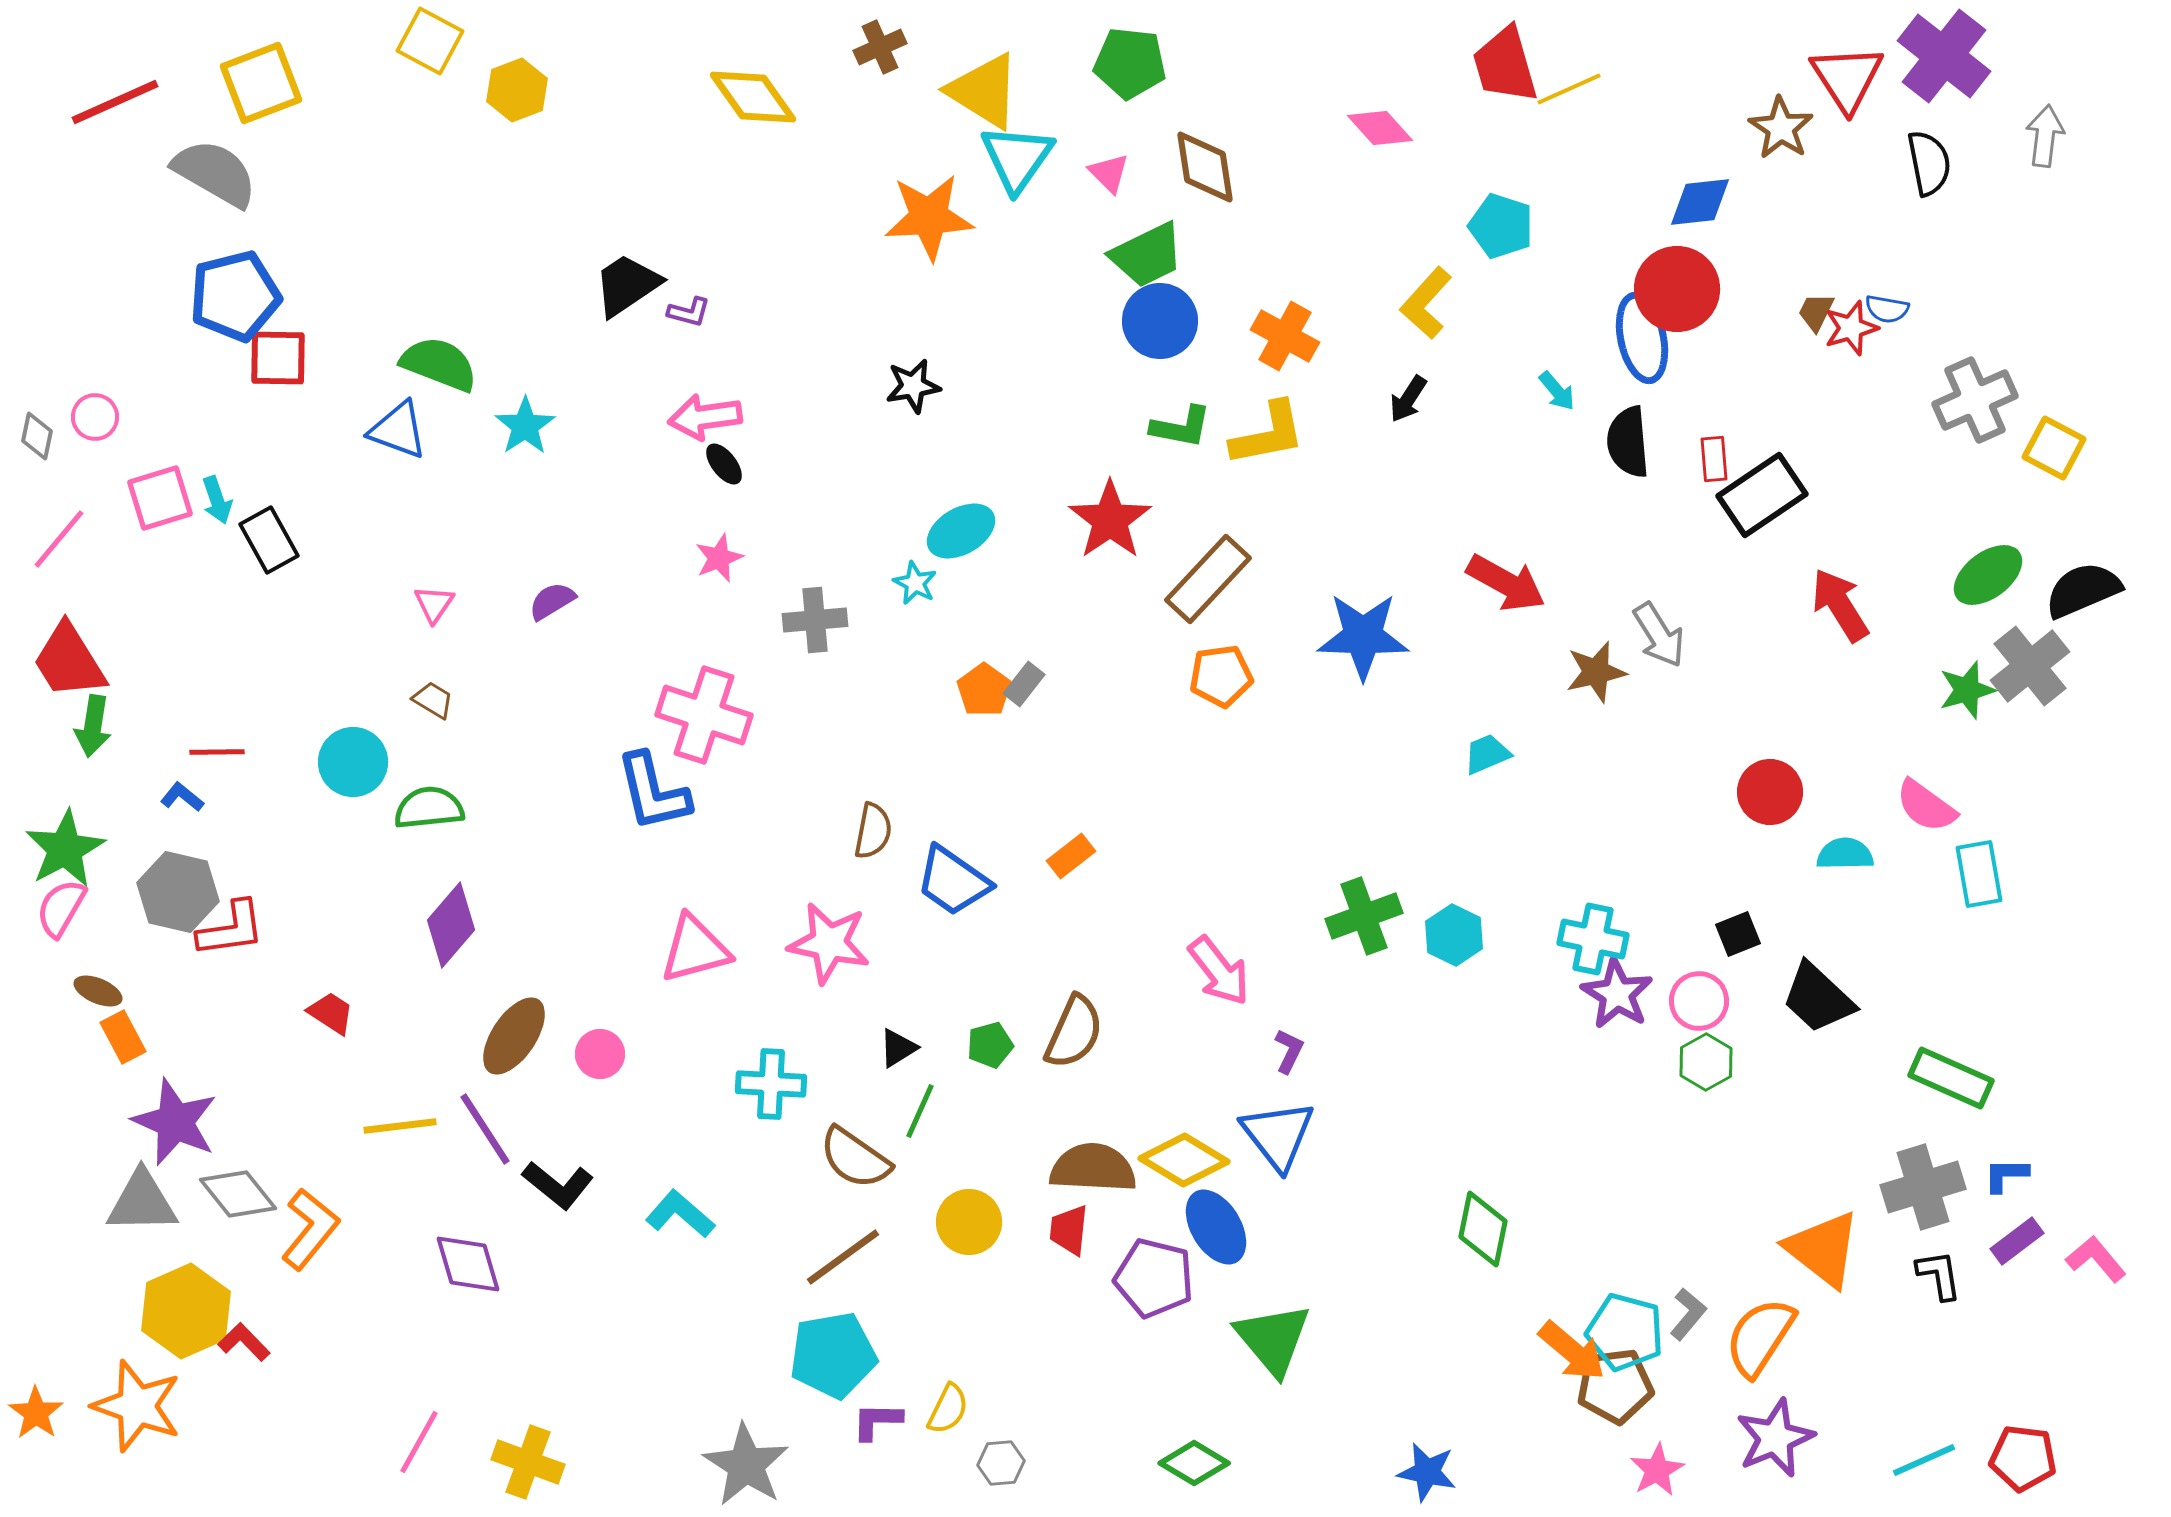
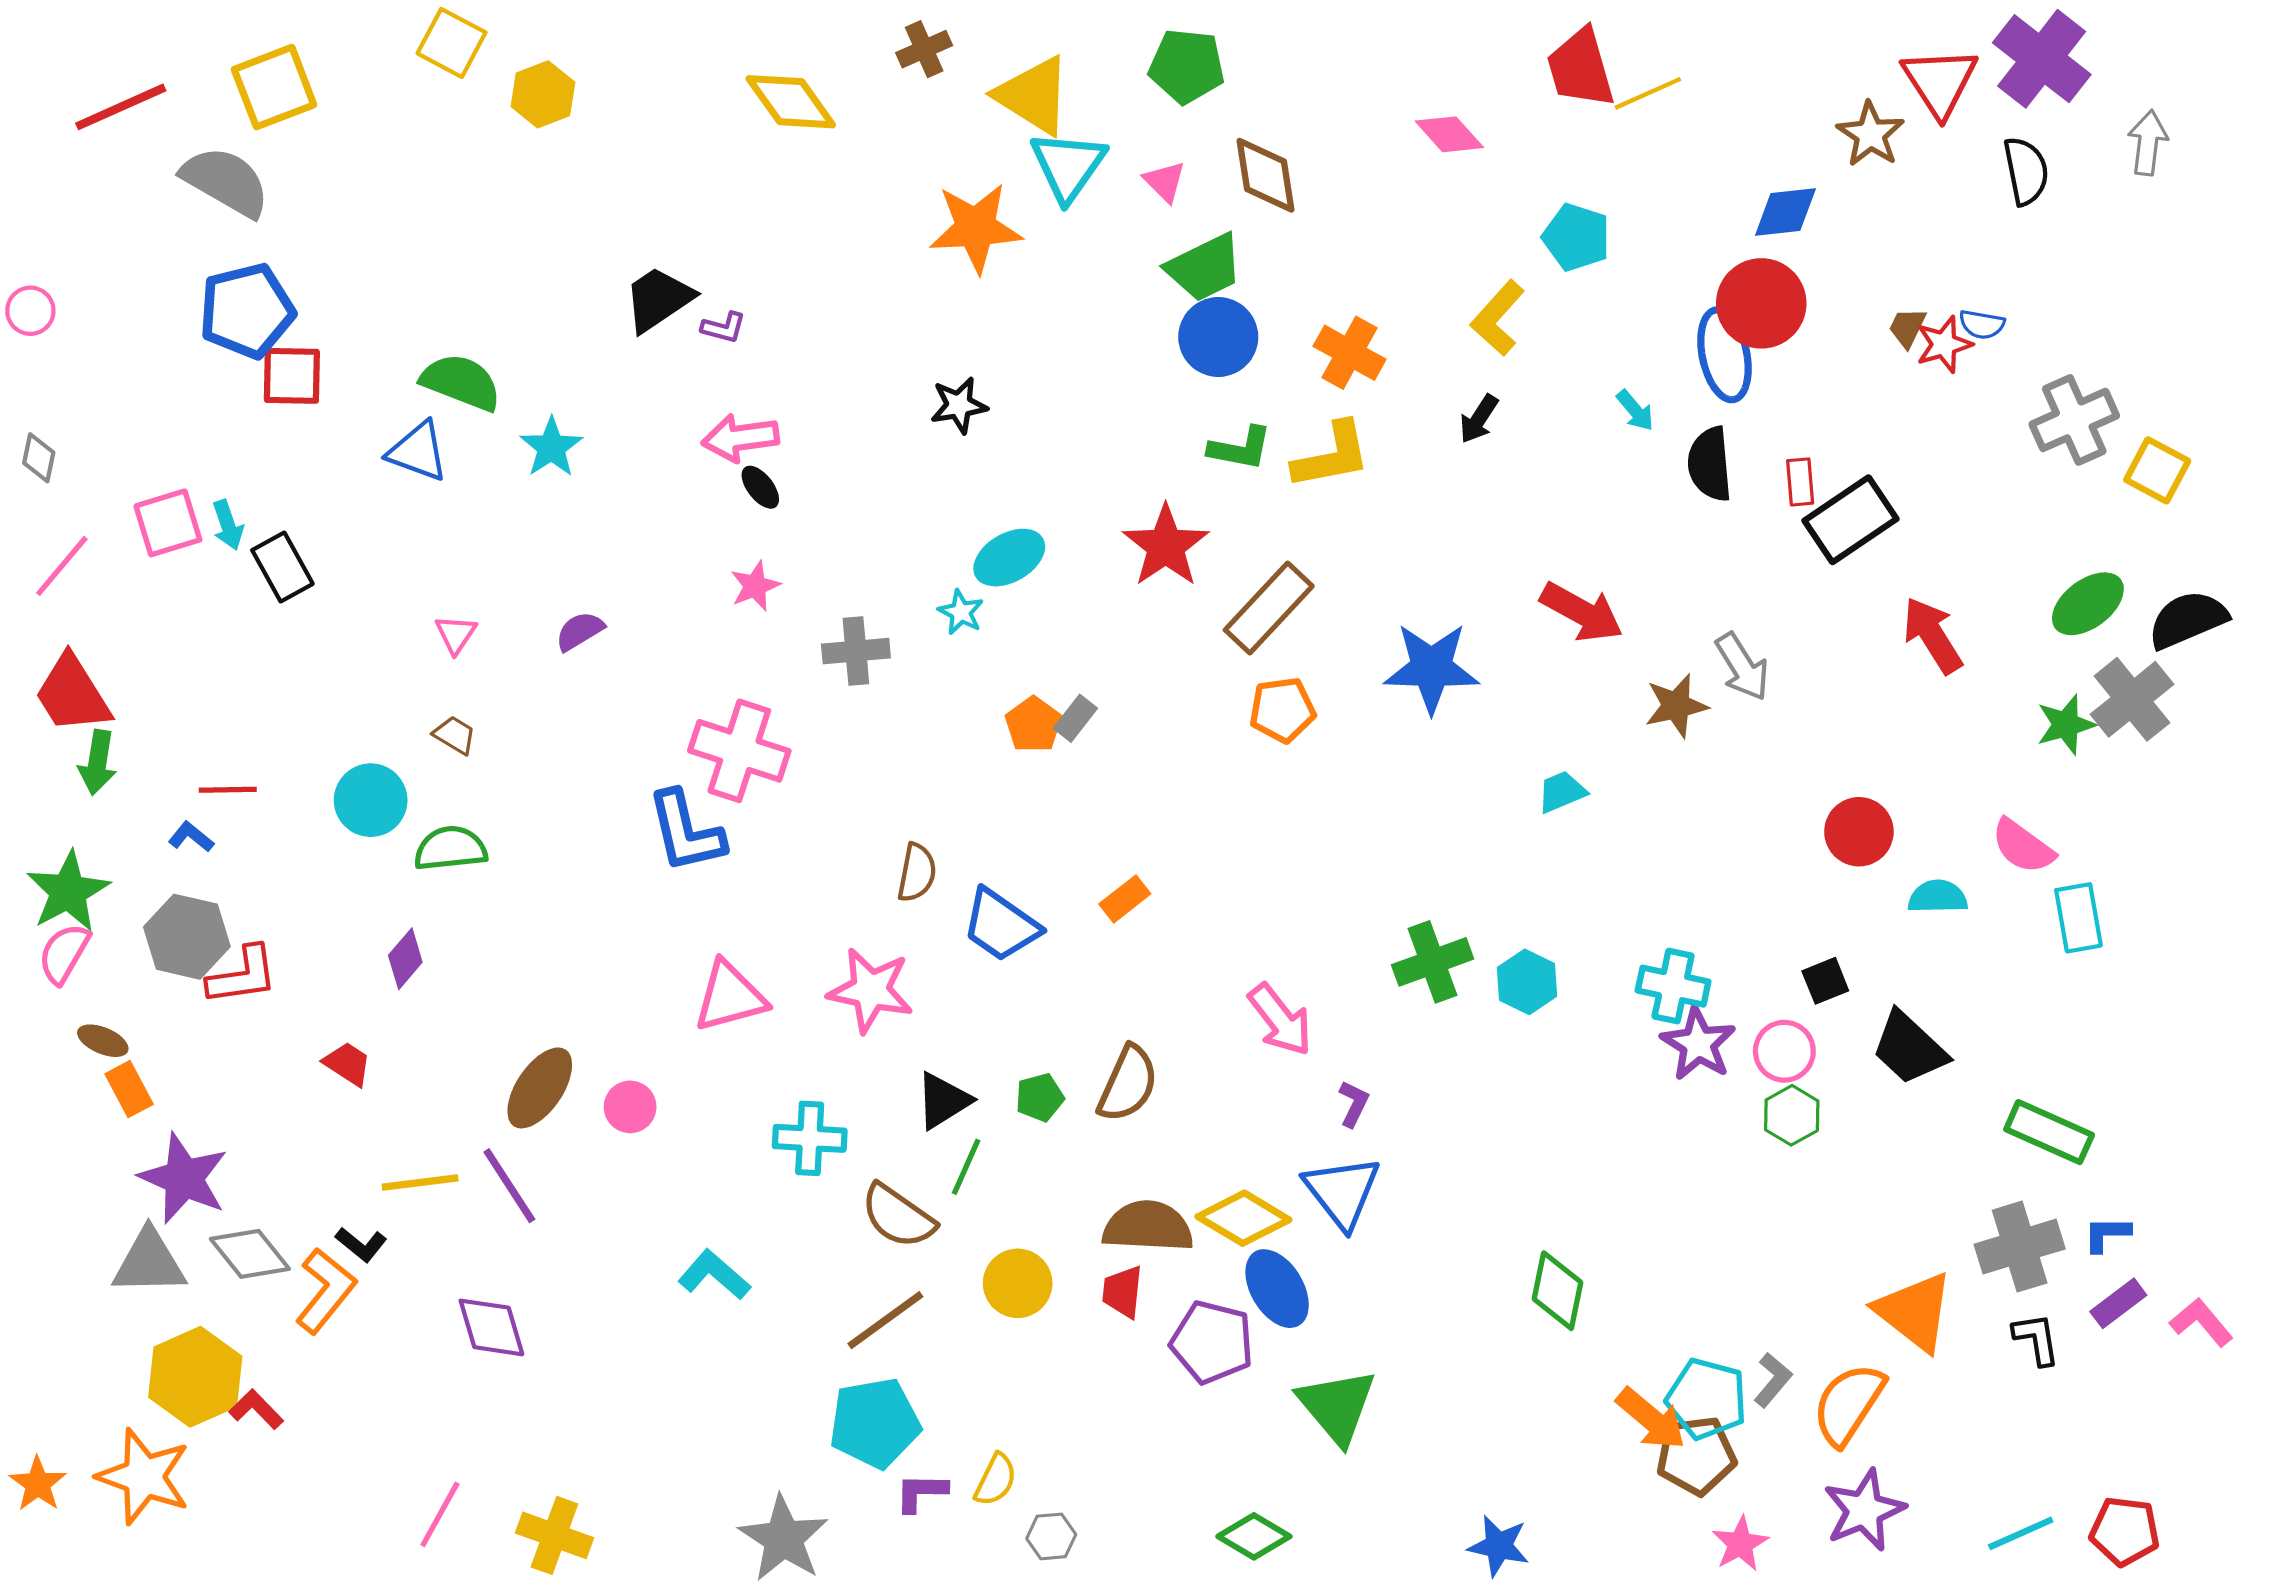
pink circle: (95, 417) -> (30, 311), moved
purple diamond: (451, 925) -> (405, 959), moved, size x0.7
black triangle: (898, 1048) -> (943, 1101), size x1.4
black L-shape: (558, 1185) -> (361, 1244), moved, size x0.7

